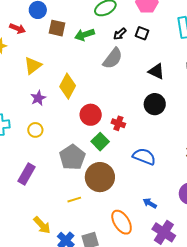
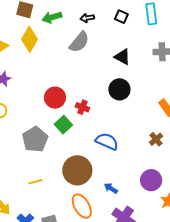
black square: (142, 33) -> (121, 17), moved
black arrow: (120, 34) -> (87, 18), turned 32
yellow diamond: (68, 86) -> (29, 39), moved
brown circle: (100, 177) -> (77, 170), moved

